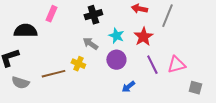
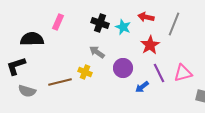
black cross: (93, 15) -> (100, 23), turned 36
cyan star: (116, 36) -> (123, 27), moved
blue arrow: (128, 87) -> (142, 87), moved

